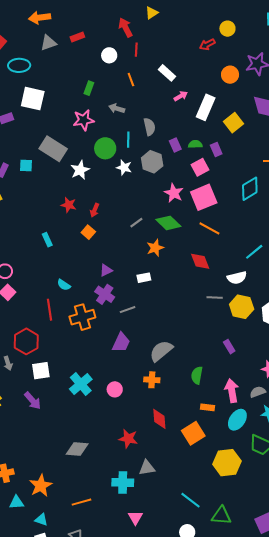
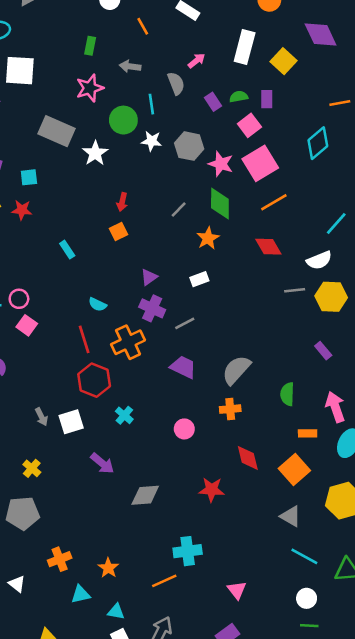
pink arrow: (181, 96) -> (196, 61), moved
purple rectangle: (216, 149) -> (267, 99), turned 32
gray hexagon: (152, 162) -> (189, 146), moved
cyan square: (26, 165) -> (29, 177), moved
red star: (69, 205) -> (22, 210), moved
green diamond: (168, 223) -> (220, 204), turned 55
orange line: (209, 228) -> (274, 202), turned -50
orange square: (88, 232) -> (119, 232), turned 32
red hexagon: (26, 341) -> (94, 380), moved
purple trapezoid: (121, 342) -> (183, 367), turned -80
white square: (41, 371) -> (71, 422), moved
cyan cross: (81, 384) -> (124, 415), moved, size x0.6
purple arrow: (33, 401) -> (102, 463), moved
gray diamond: (77, 449) -> (145, 495), moved
gray triangle: (147, 468) -> (291, 516), moved, turned 48
cyan cross: (123, 482) -> (188, 551), moved
orange star: (41, 486) -> (108, 568), size x0.7

